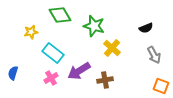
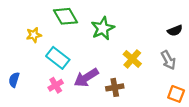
green star: (94, 26) -> (103, 28), turned 30
black semicircle: (146, 28) -> (175, 31), moved
yellow cross: (112, 48) -> (132, 59), moved

